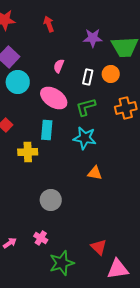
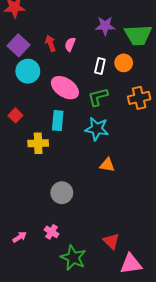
red arrow: (49, 24) -> (50, 43), moved
pink semicircle: (59, 66) -> (70, 44), moved
green star: (62, 263) -> (73, 258), turned -30

